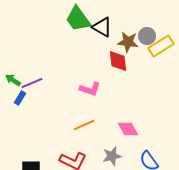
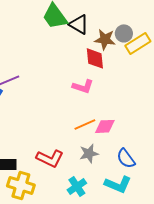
pink L-shape: (90, 89) -> (83, 86), moved
orange line: (84, 125) -> (85, 124), moved
pink diamond: (128, 129) -> (105, 126), turned -65

